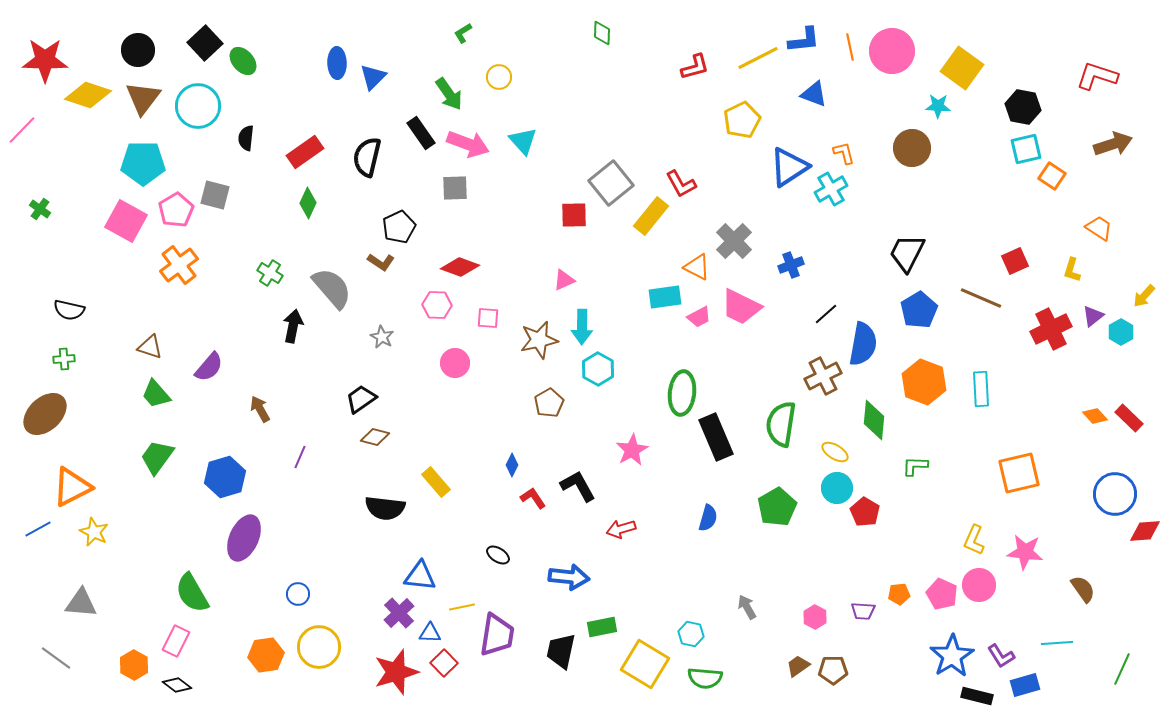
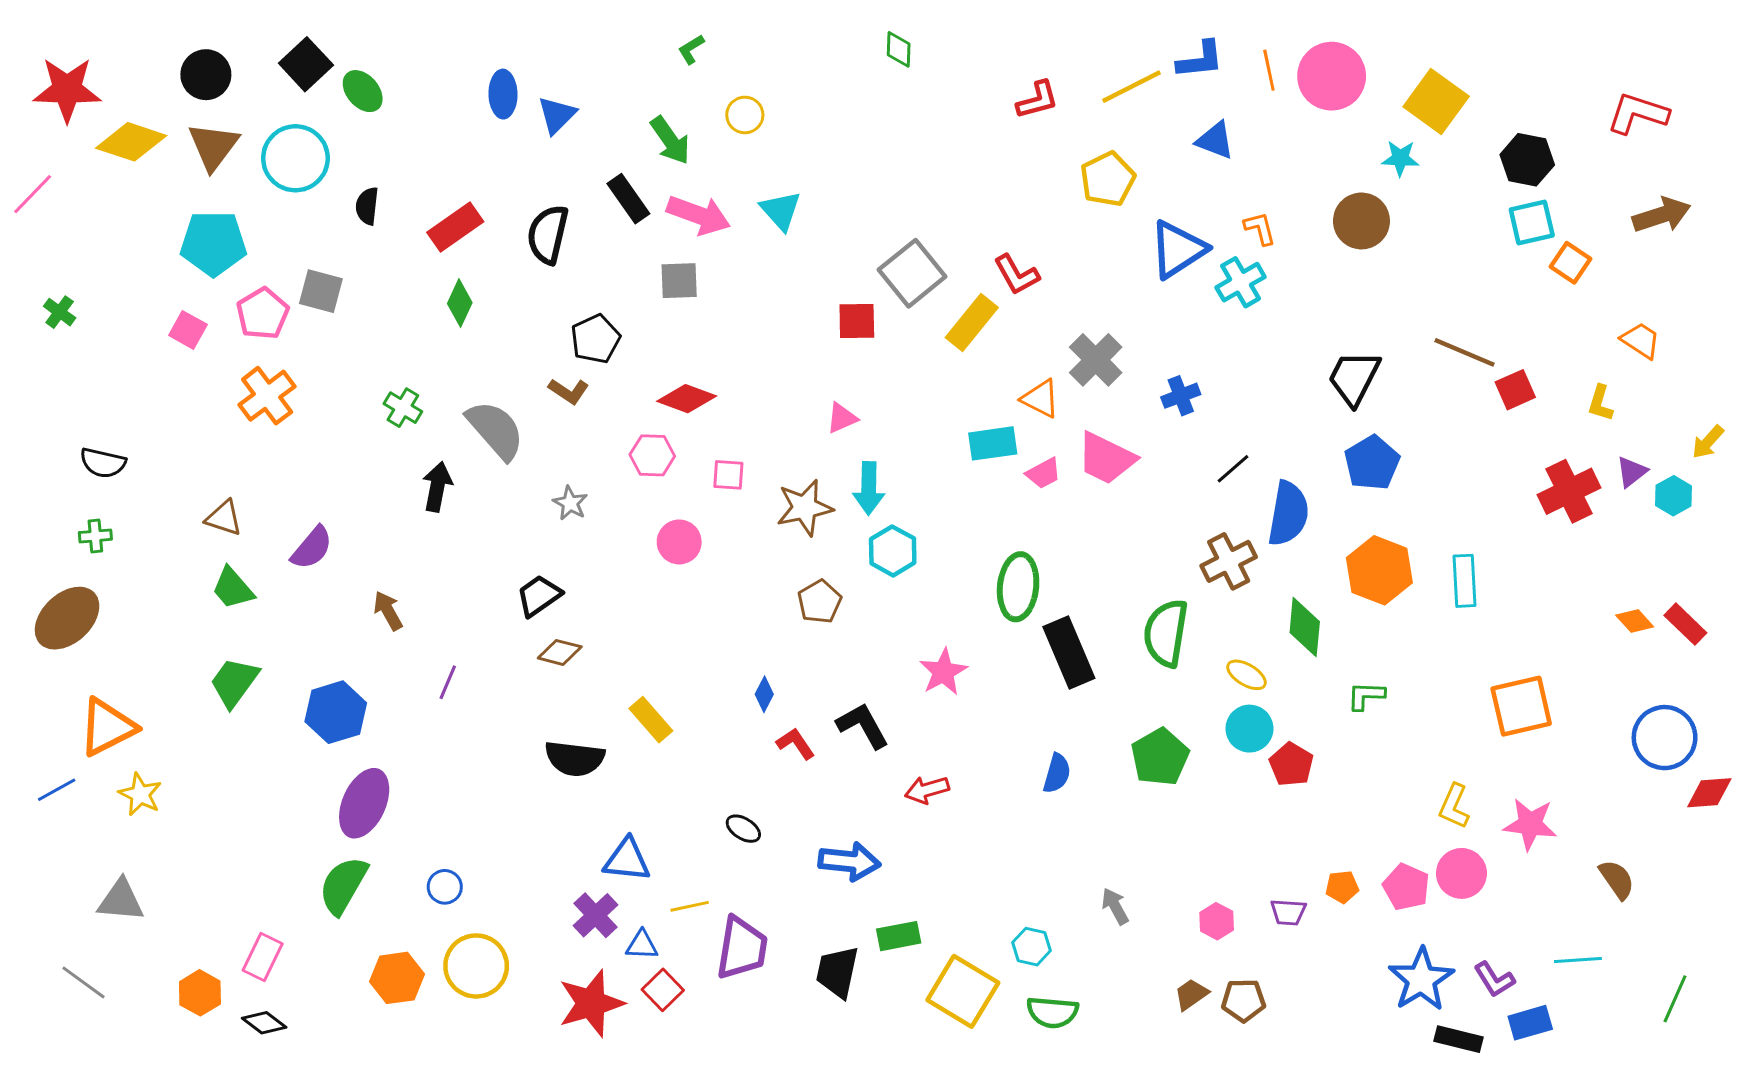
pink square: (126, 221) -> (188, 330), size x0.6
brown line: (981, 298) -> (1464, 352), moved
green semicircle: (192, 593) -> (343, 885), moved, turned 60

